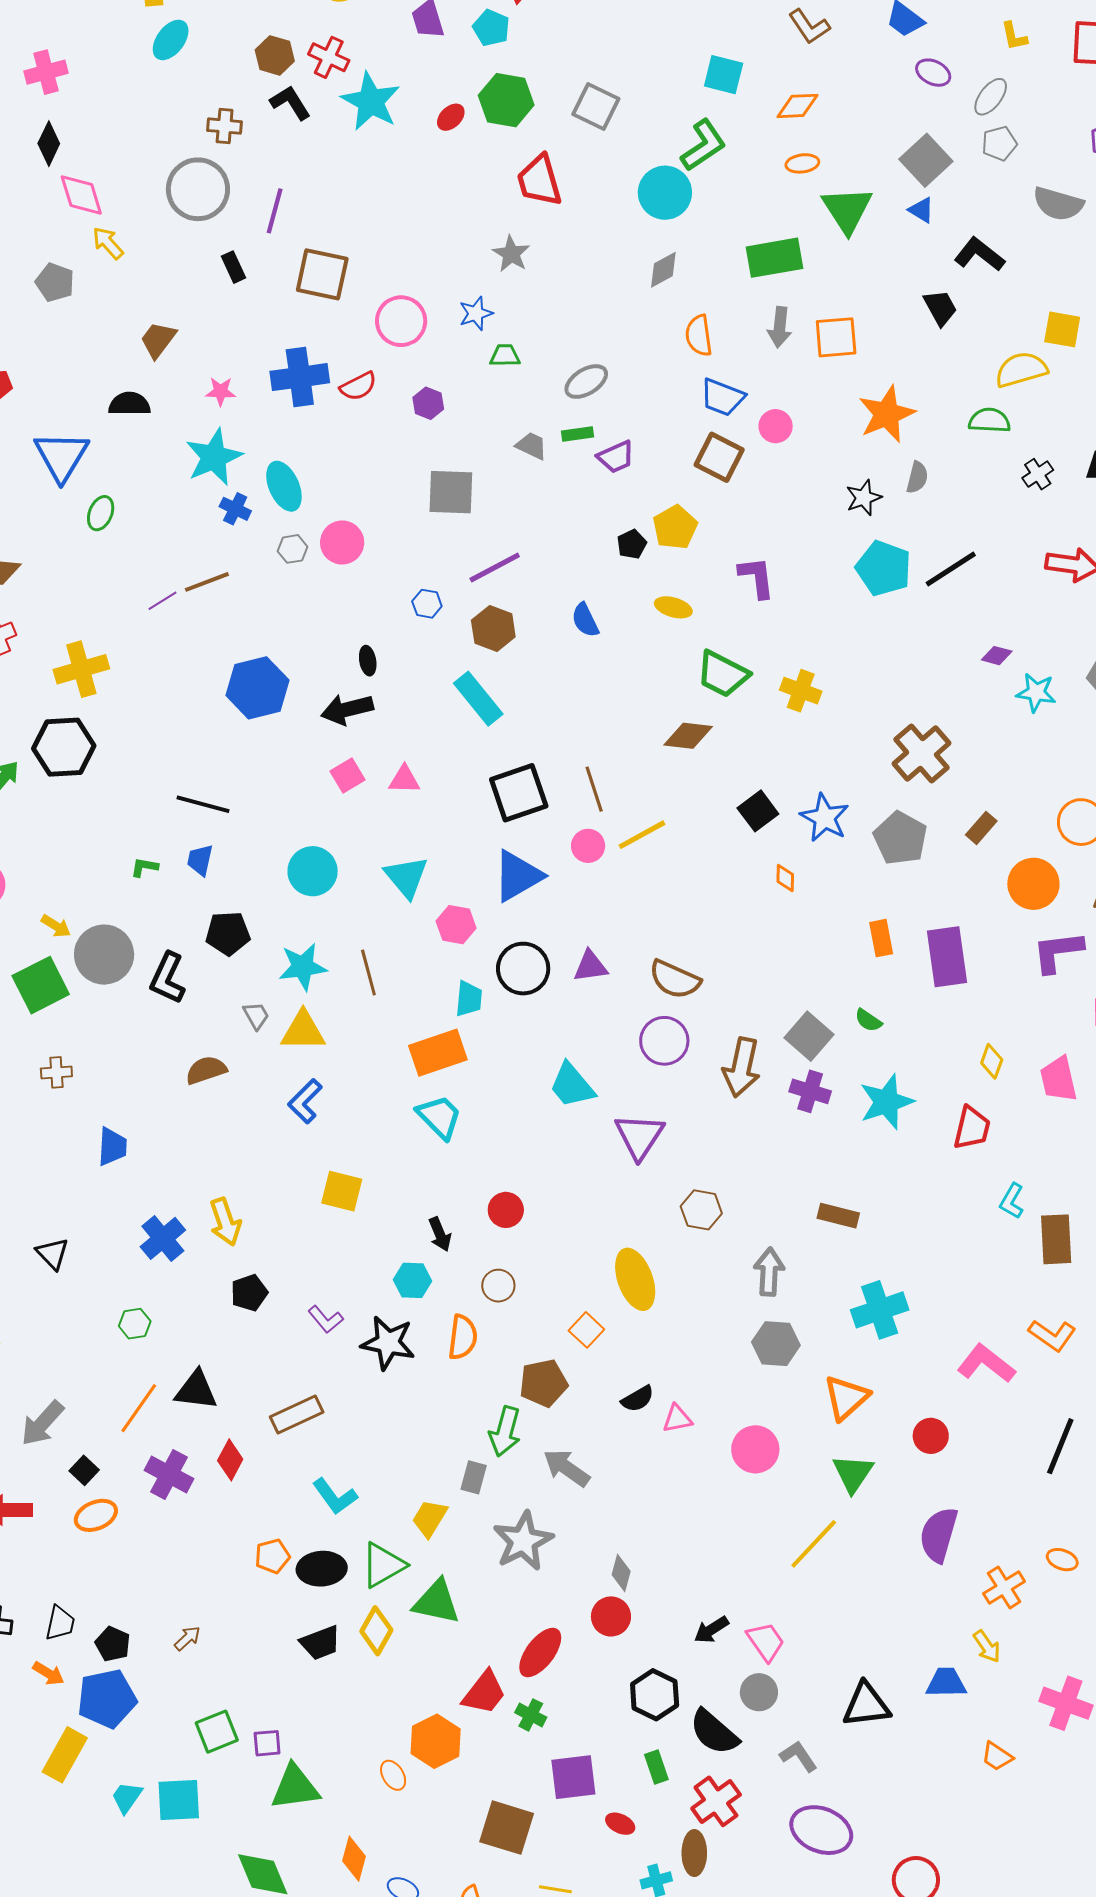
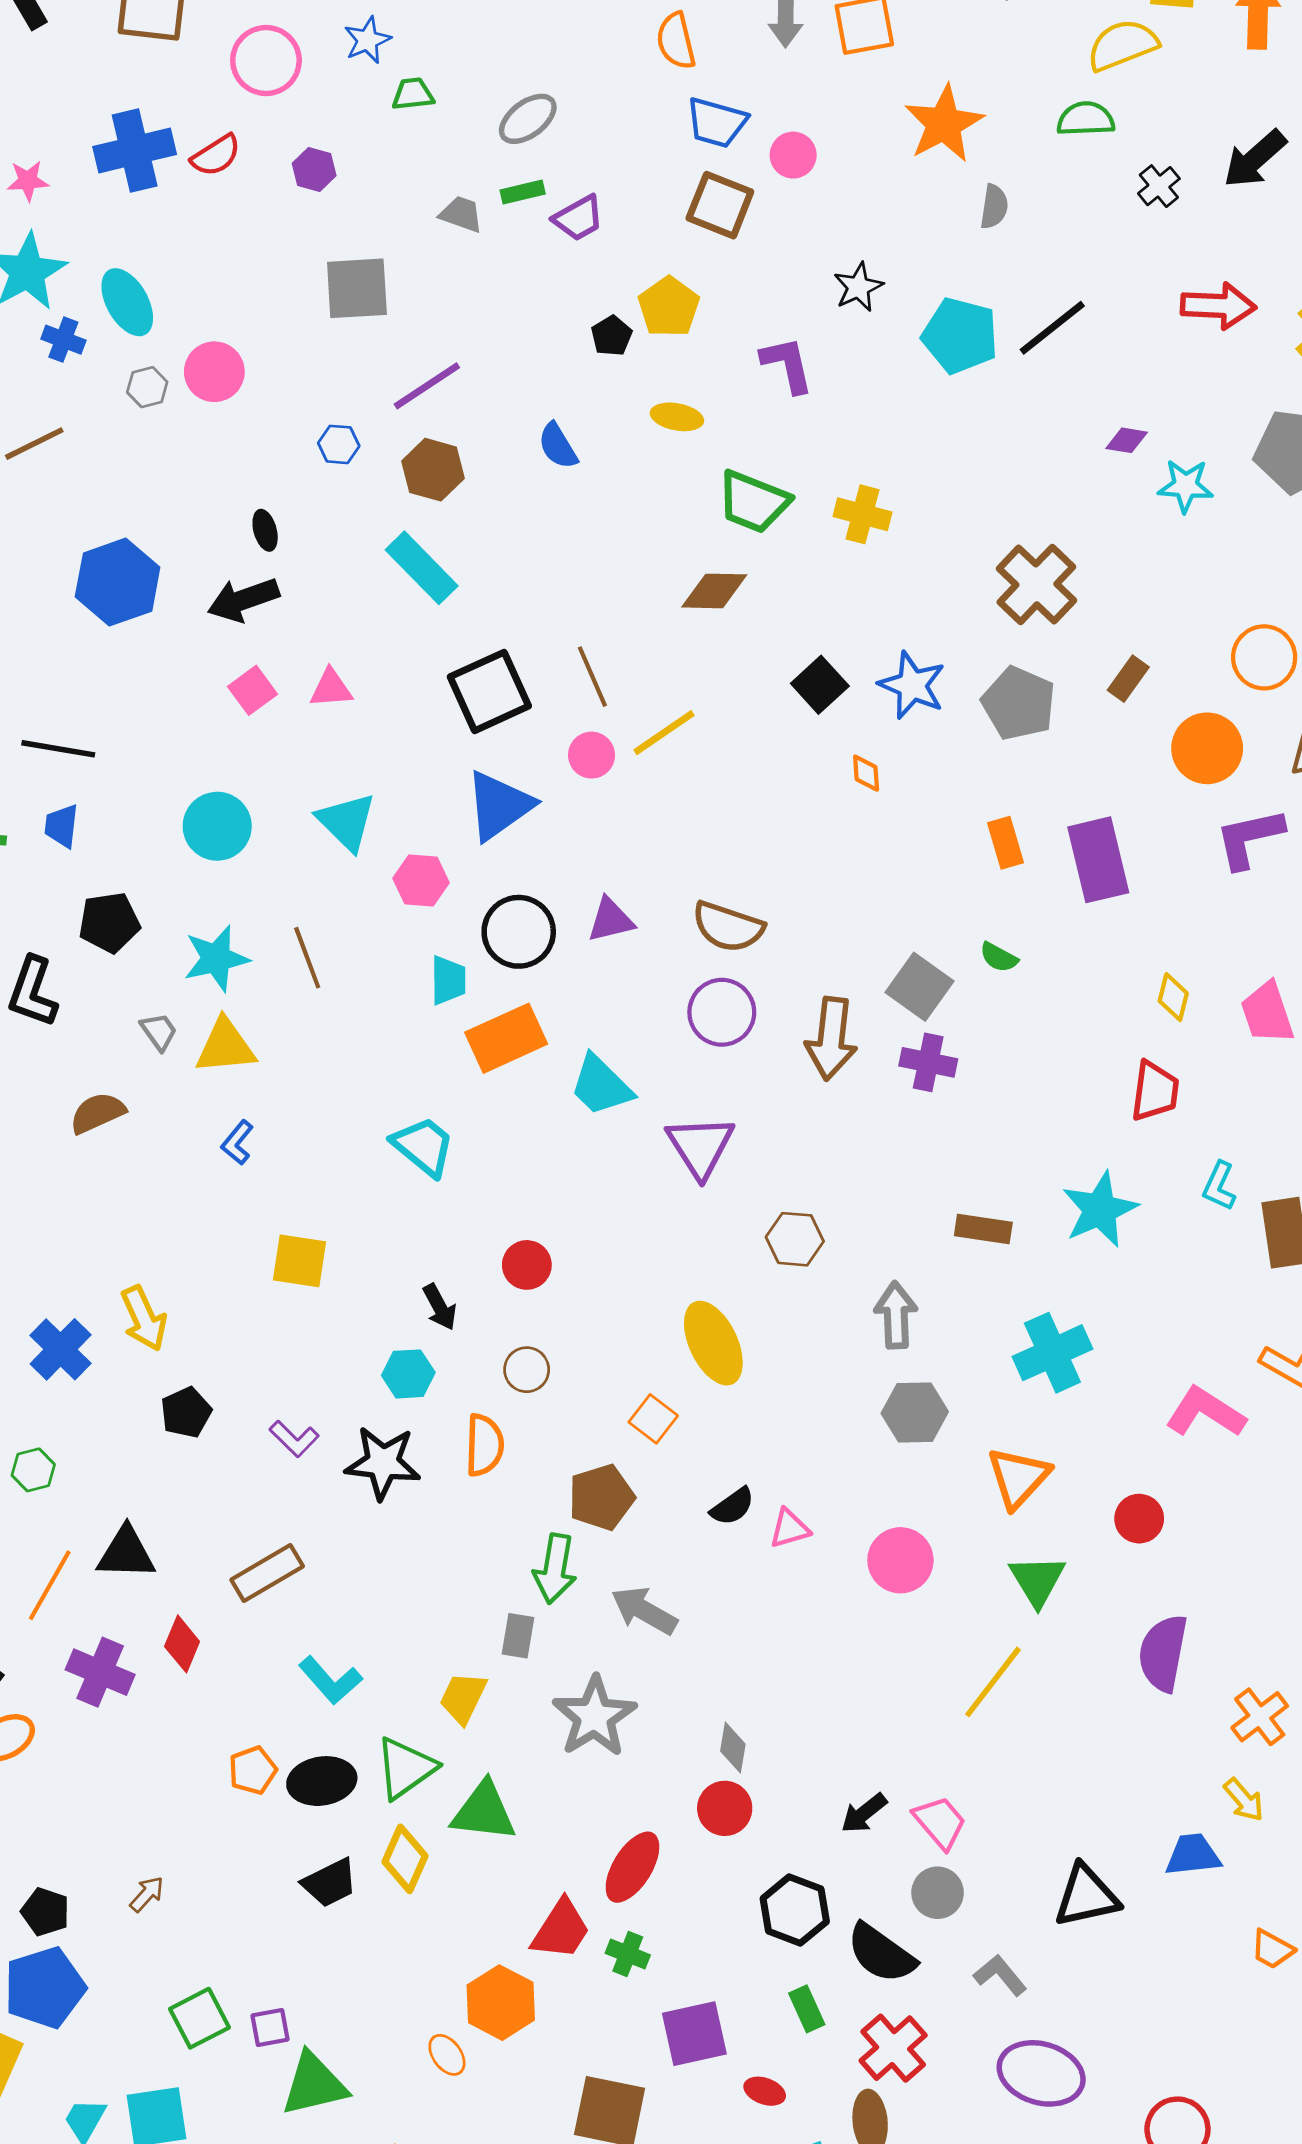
black star: (864, 498) -> (858, 287), moved
orange rectangle: (438, 1053) -> (506, 1038), moved
blue L-shape: (305, 1101) -> (237, 1143), size x0.7
cyan star: (886, 1102) -> (1100, 1210), moved

